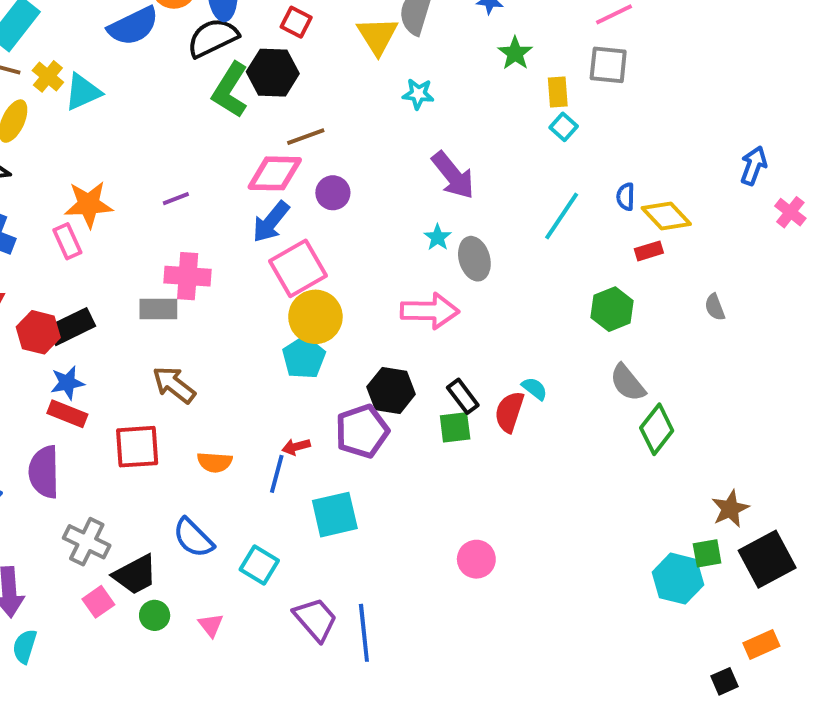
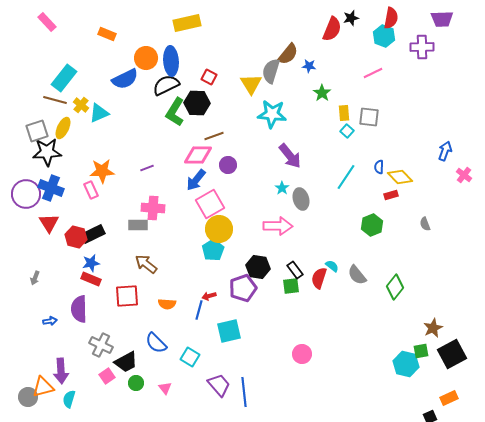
gray square: (608, 65) -> (369, 117), moved
cyan star: (418, 94) -> (272, 114), size x1.8
gray semicircle: (628, 383) -> (357, 275), moved

